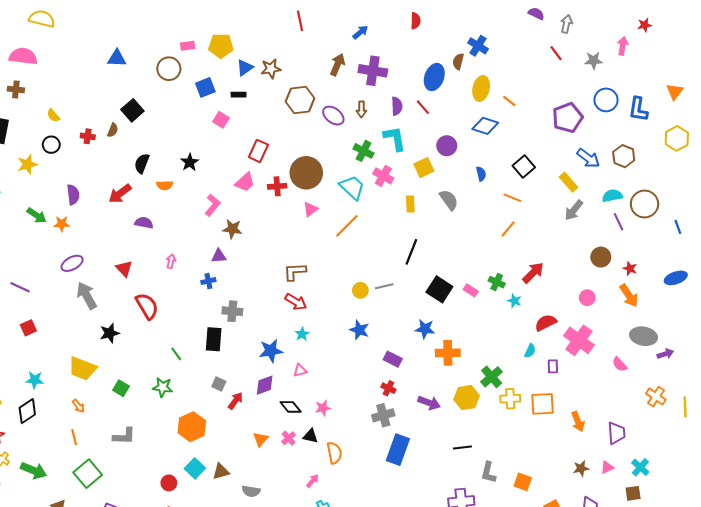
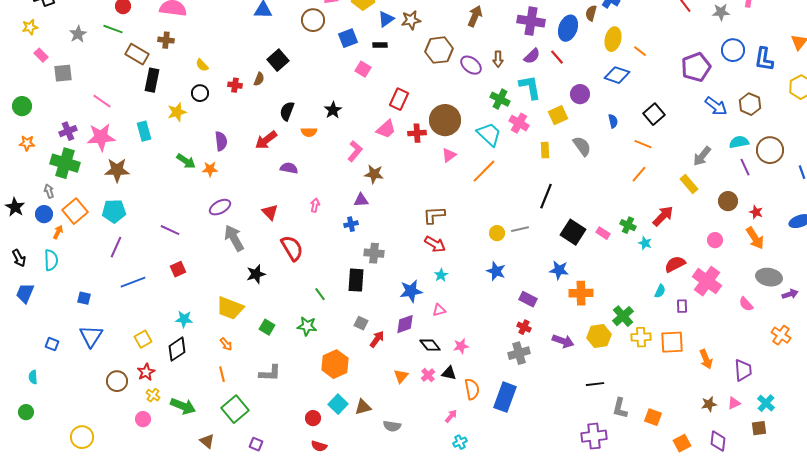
purple cross: (373, 71) -> (531, 21), moved
purple semicircle: (397, 106) -> (532, 56), turned 48
yellow rectangle: (569, 182) -> (689, 184), moved
blue rectangle: (398, 450) -> (505, 397), moved

